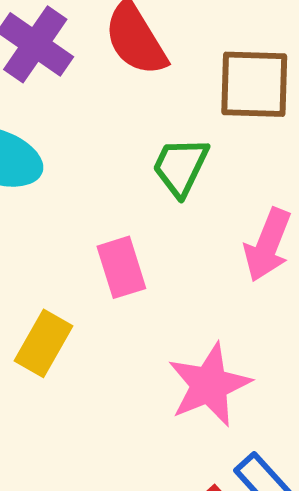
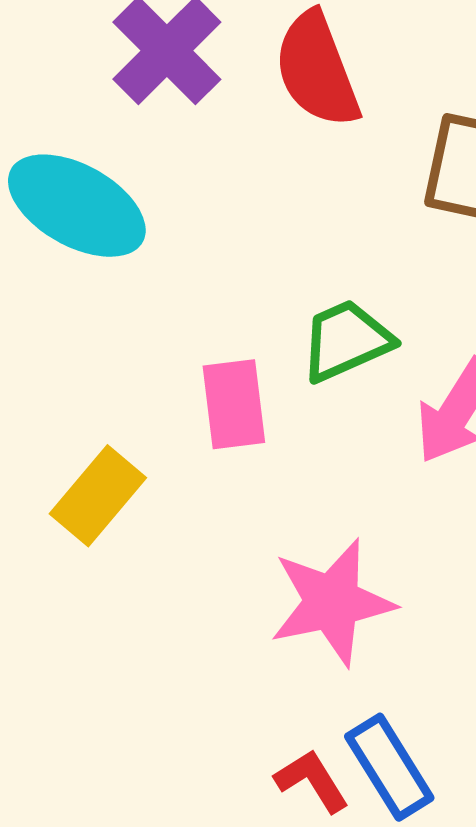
green trapezoid: (180, 167) -> (346, 341), moved, turned 30

